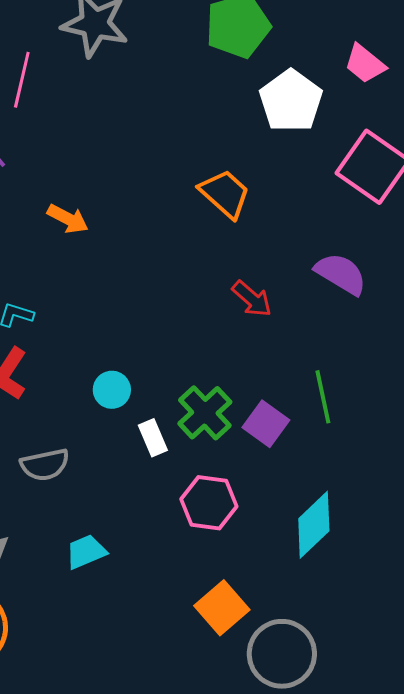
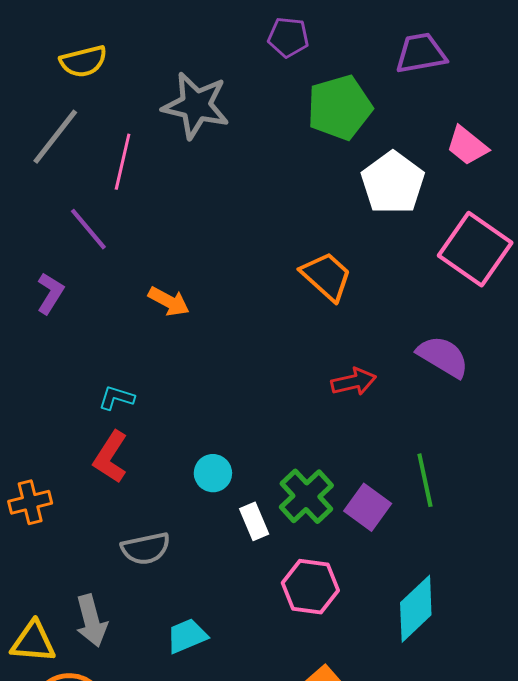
red arrow: (252, 299) -> (354, 382), turned -54

